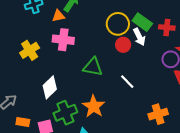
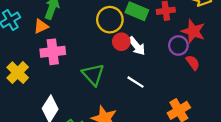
white arrow: (139, 37) -> (137, 46), moved
green triangle: (93, 67) -> (93, 75), turned 50

